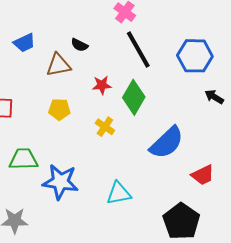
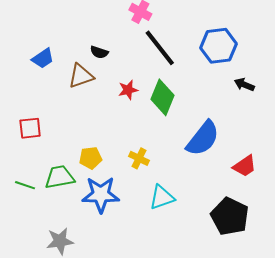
yellow pentagon: (59, 109) -> (90, 158), moved
yellow cross: (105, 127) -> (139, 158), moved

